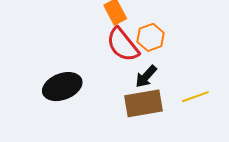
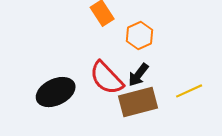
red semicircle: (123, 45) -> (106, 78), moved

